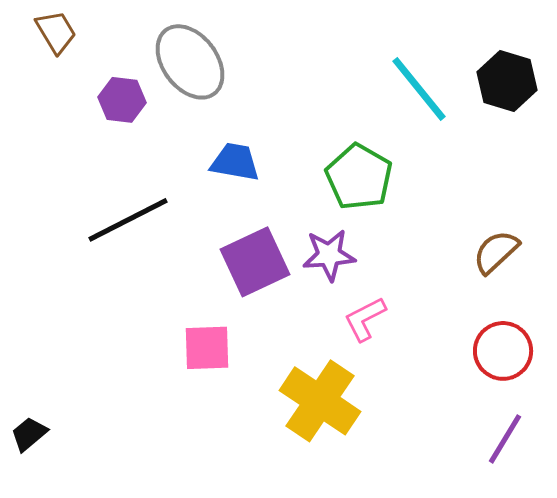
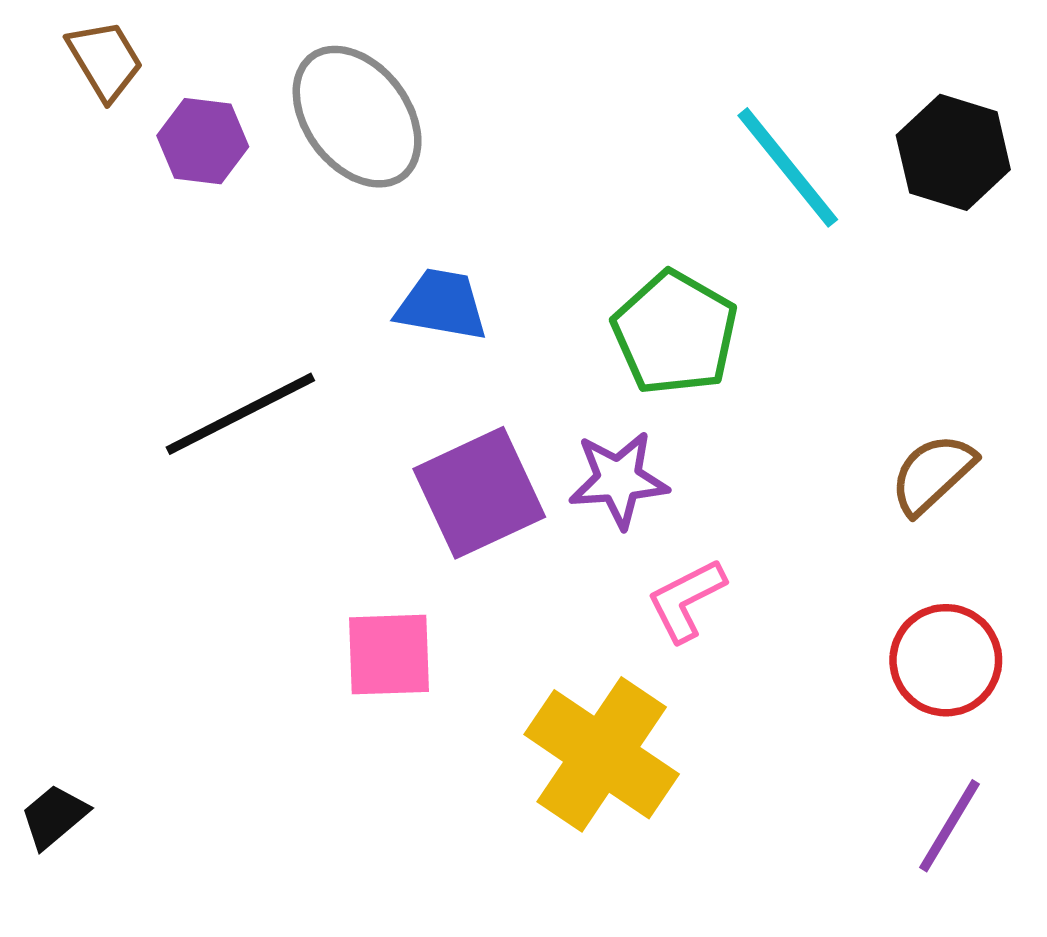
purple hexagon: (122, 100) -> (203, 141), moved

